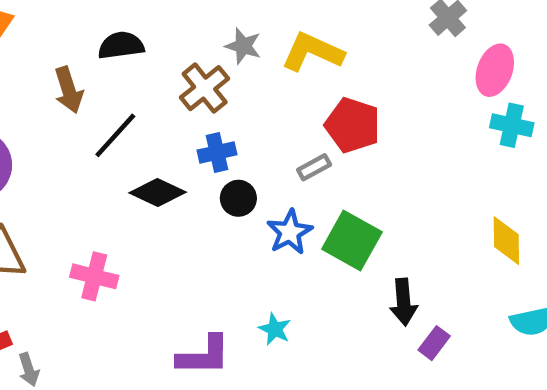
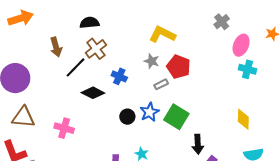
black semicircle: (121, 45) -> (90, 23), moved
gray star: (243, 46) -> (152, 61), moved
brown cross: (205, 88) -> (96, 49), moved
blue cross: (217, 152) -> (119, 76), turned 35
black circle: (238, 198) -> (127, 117), moved

